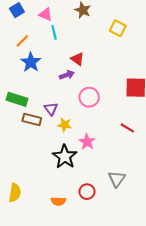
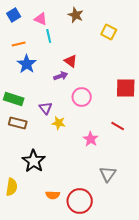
orange line: (22, 41) -> (19, 44), turned 32
brown rectangle: (32, 119) -> (18, 123), moved
pink star: (87, 142) -> (91, 139), moved
black star: (65, 157) -> (34, 161), moved
red circle: (87, 192) -> (80, 201), moved, size x1.6

